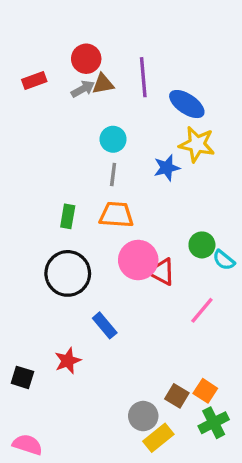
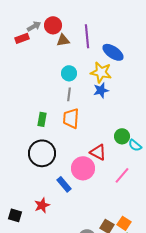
gray arrow: (83, 89) -> (34, 26), moved
yellow star: (197, 144) -> (101, 72), moved
orange trapezoid: (116, 215) -> (71, 118), turned -90
pink circle: (138, 260) -> (83, 168), moved

